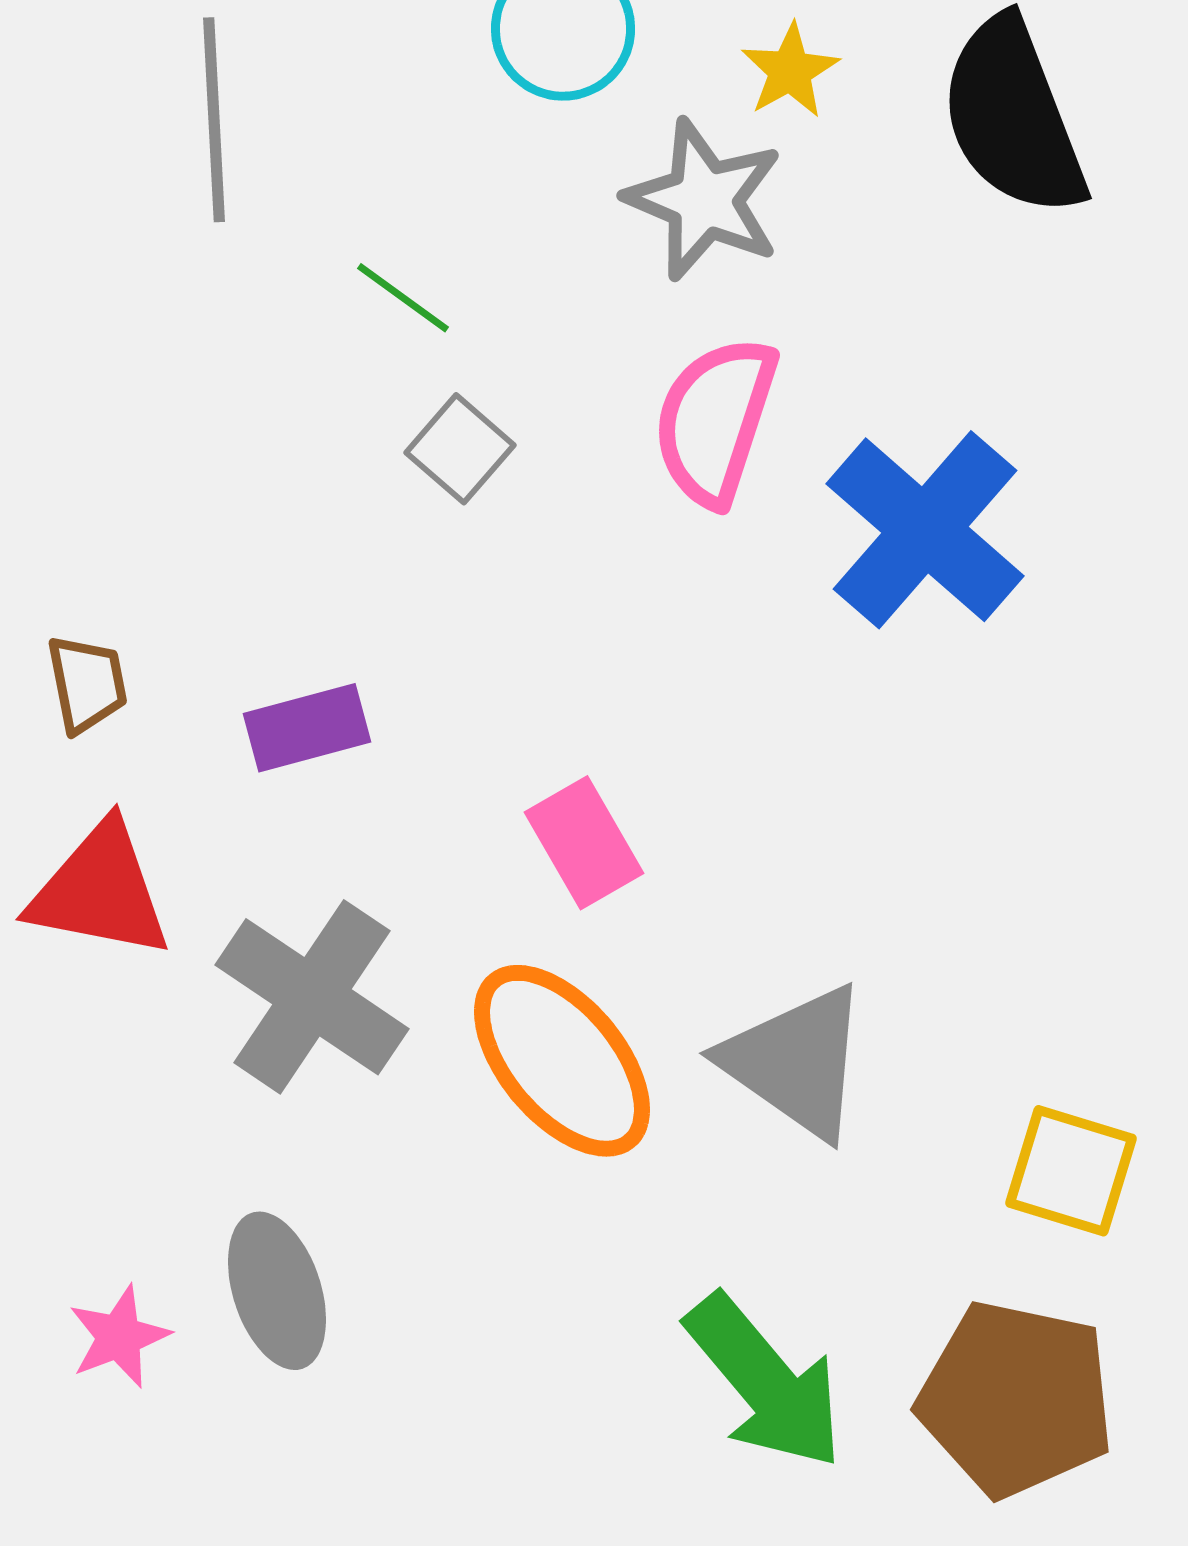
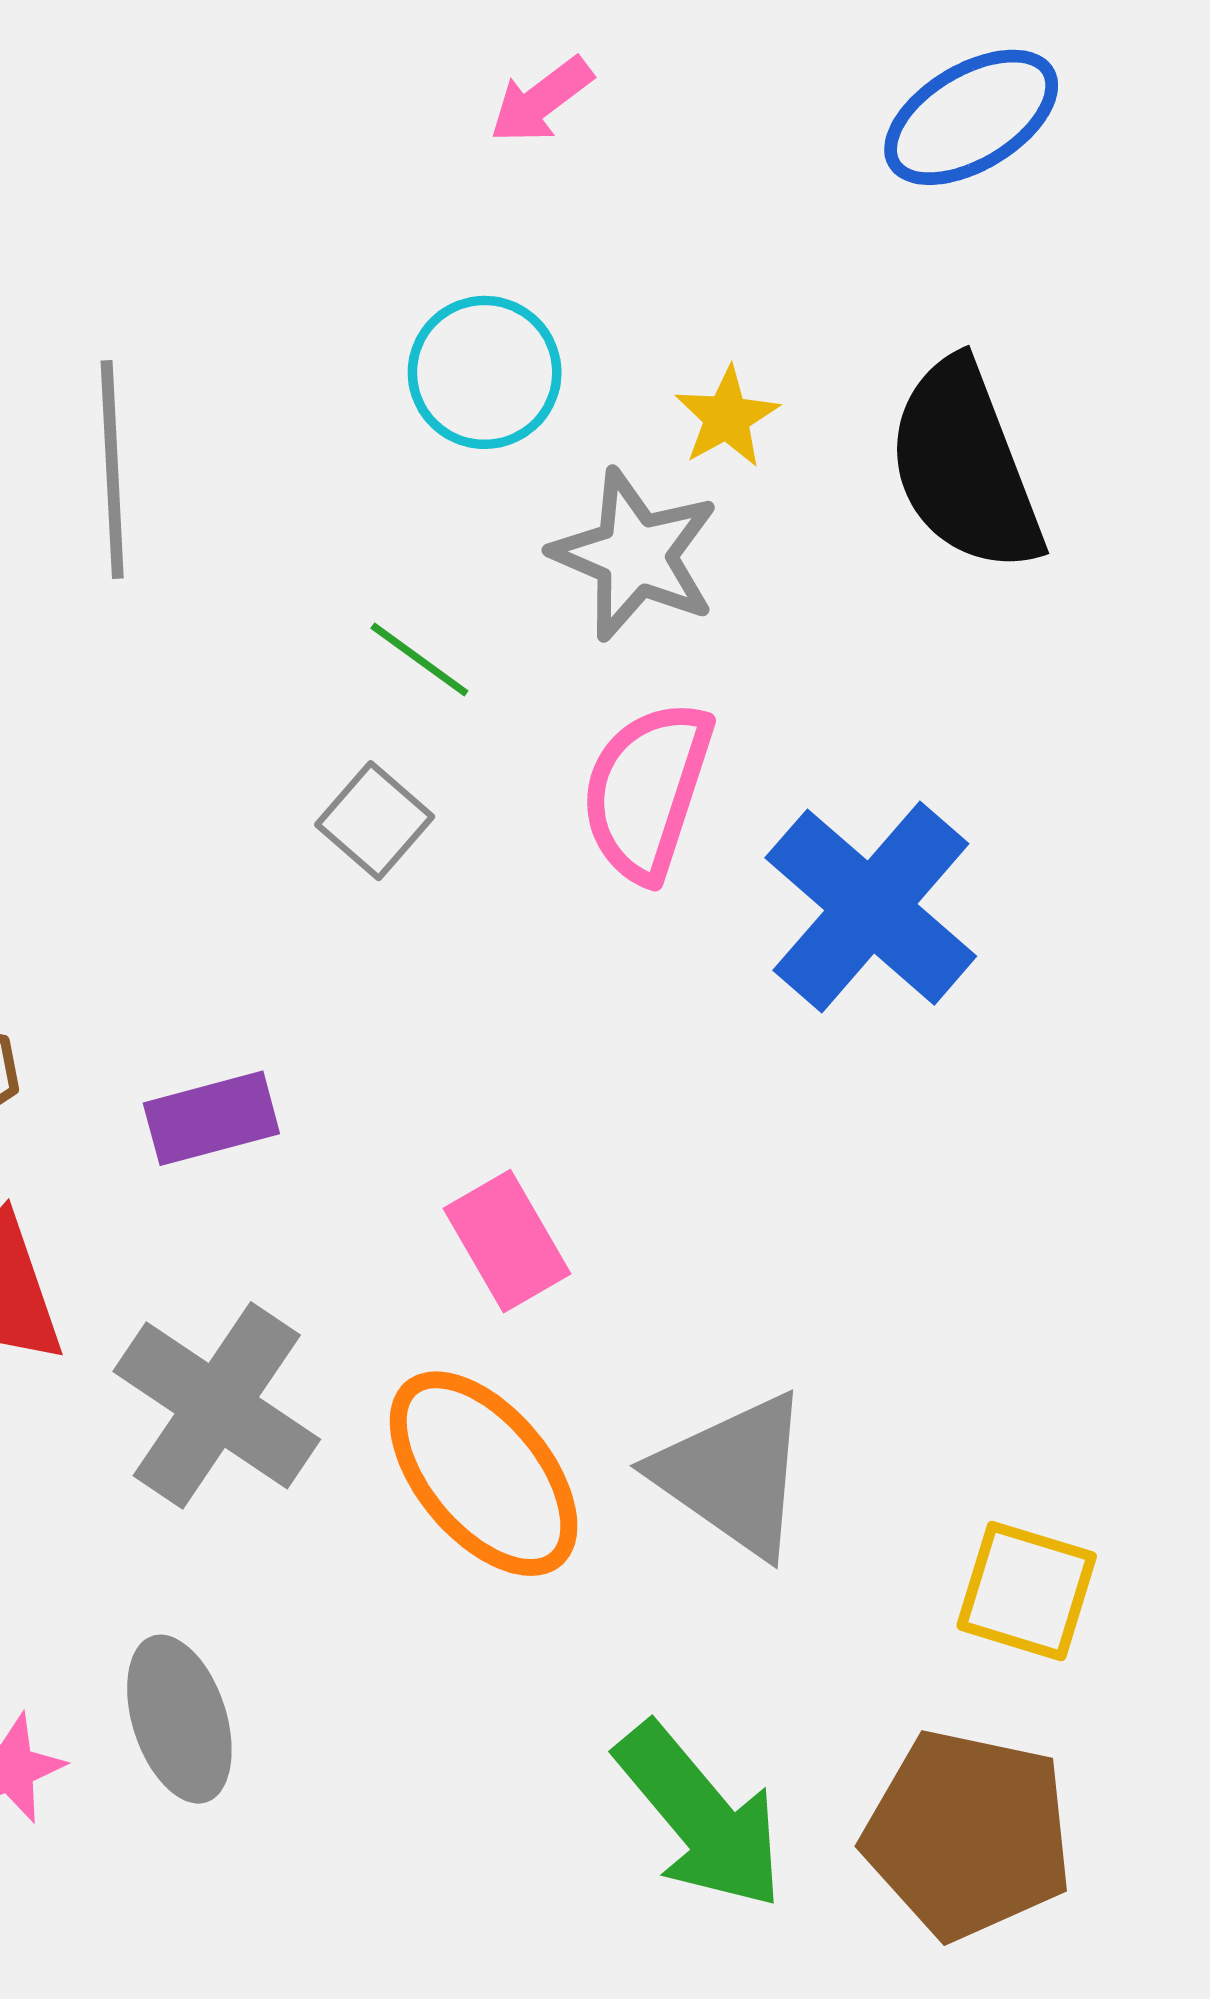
green line: (403, 298) -> (419, 659), moved

